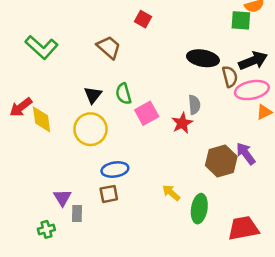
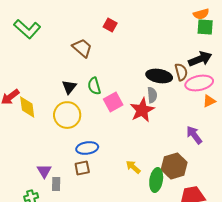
green square: (241, 20) -> (205, 27), moved
green L-shape: (42, 47) -> (27, 29), moved
black ellipse: (203, 58) -> (159, 76), moved
red star: (182, 123) -> (142, 110), size x1.4
brown hexagon: (221, 161) -> (174, 166), moved

